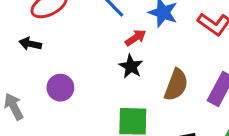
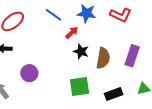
black star: (131, 66) -> (81, 51), moved

